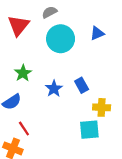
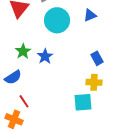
blue rectangle: (82, 85) -> (97, 58), moved
blue star: (54, 89) -> (45, 56), moved

